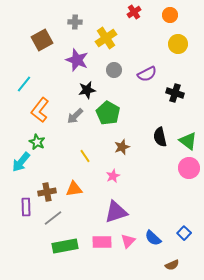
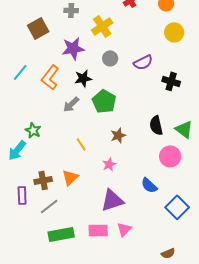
purple star: (77, 60) -> (73, 48), turned -30
orange L-shape: (40, 110) -> (50, 77), moved
pink circle: (189, 168) -> (170, 156), moved
orange triangle: (74, 189) -> (70, 177), turned -36
blue square: (184, 233) -> (177, 207), moved, size x1.6
blue semicircle: (153, 238) -> (149, 185), moved

